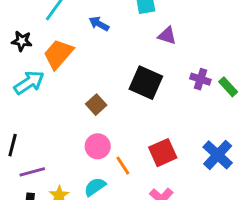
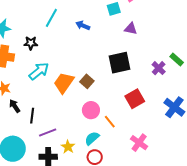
orange trapezoid: (58, 54) -> (64, 83), moved
purple cross: (200, 79) -> (159, 68), moved, turned 32
black square: (146, 83) -> (119, 63), turned -30
red square: (163, 153) -> (135, 99), moved

